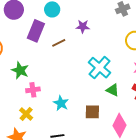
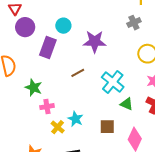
purple star: (83, 26) -> (95, 42), size x1.6
brown line: (59, 43) -> (78, 73), moved
yellow cross: (26, 114) -> (58, 127), moved

